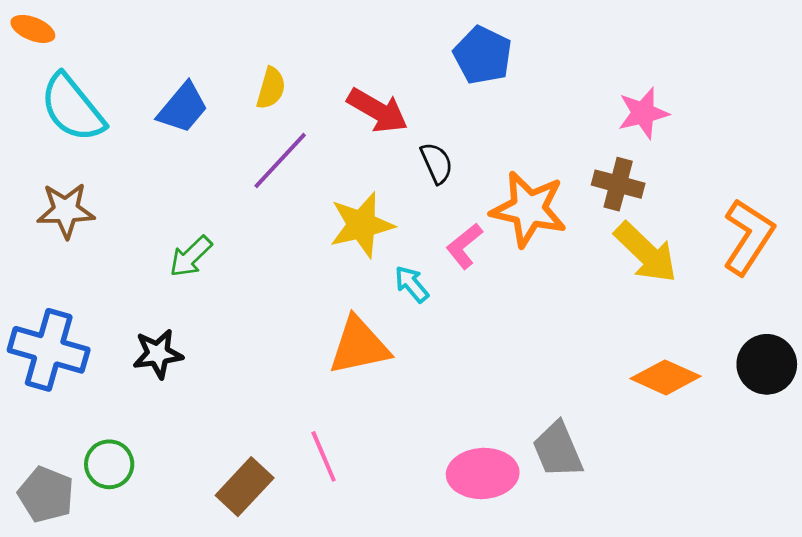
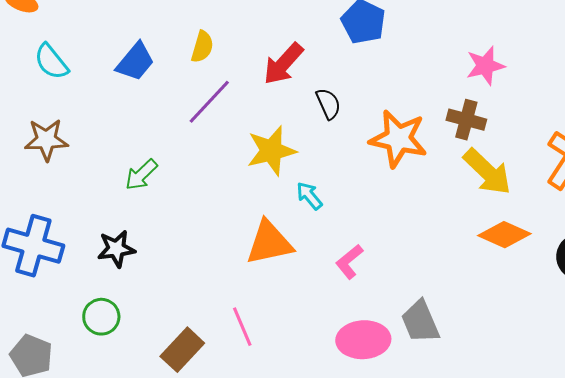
cyan semicircle: (72, 108) -> (51, 62), size x0.7
red arrow: (377, 110) -> (283, 64), turned 102
pink L-shape: (464, 246) -> (349, 262), moved
orange diamond: (665, 377) -> (504, 235), moved
green circle: (109, 464) -> (101, 317), moved

